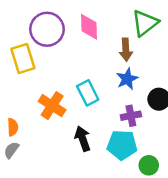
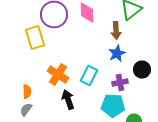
cyan rectangle: (88, 93) -> (89, 76), moved, turned 54
black arrow: (83, 139) -> (68, 100), moved

